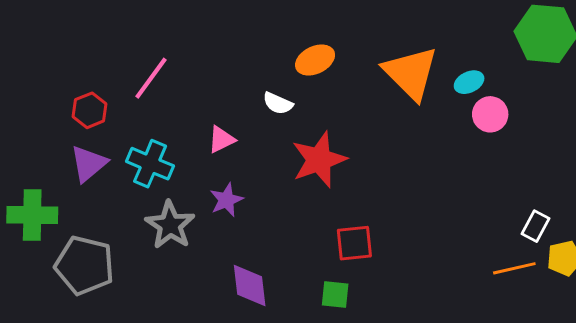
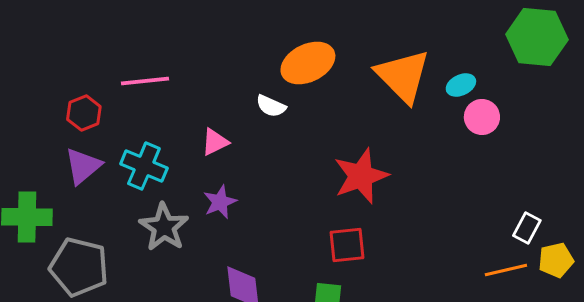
orange ellipse: (315, 60) -> (308, 63), size x1.4
pink line: (151, 78) -> (145, 81), turned 48
red star: (319, 160) -> (361, 176), moved

